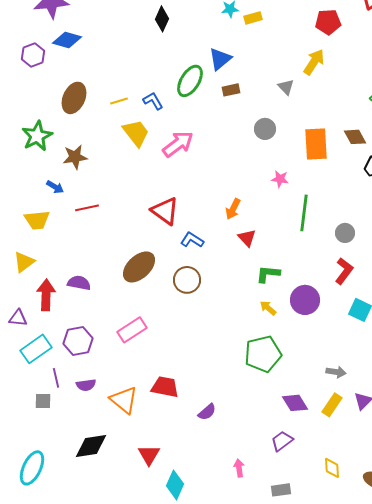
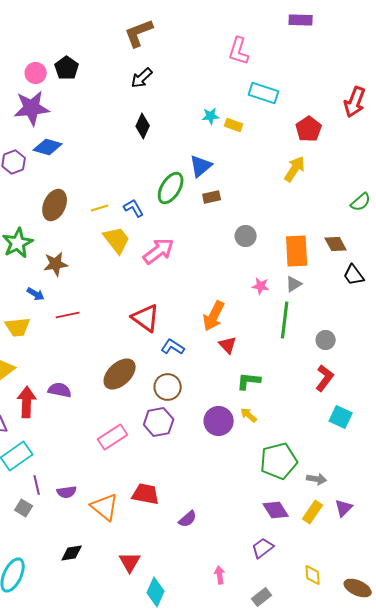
yellow rectangle: (253, 18) -> (234, 125), turned 36
red pentagon: (328, 22) -> (309, 129), turned -30
gray triangle: (286, 87) -> (294, 284), moved, turned 42
orange arrow: (233, 209) -> (214, 316), size x1.4
purple circle: (305, 300) -> (219, 421), moved
purple hexagon: (78, 341) -> (159, 422), moved
green pentagon: (263, 354) -> (279, 461), moved
gray square: (43, 401) -> (24, 508), turned 30
black diamond: (91, 446) -> (72, 553), size x0.7
gray rectangle: (281, 490) -> (262, 597), turned -30

